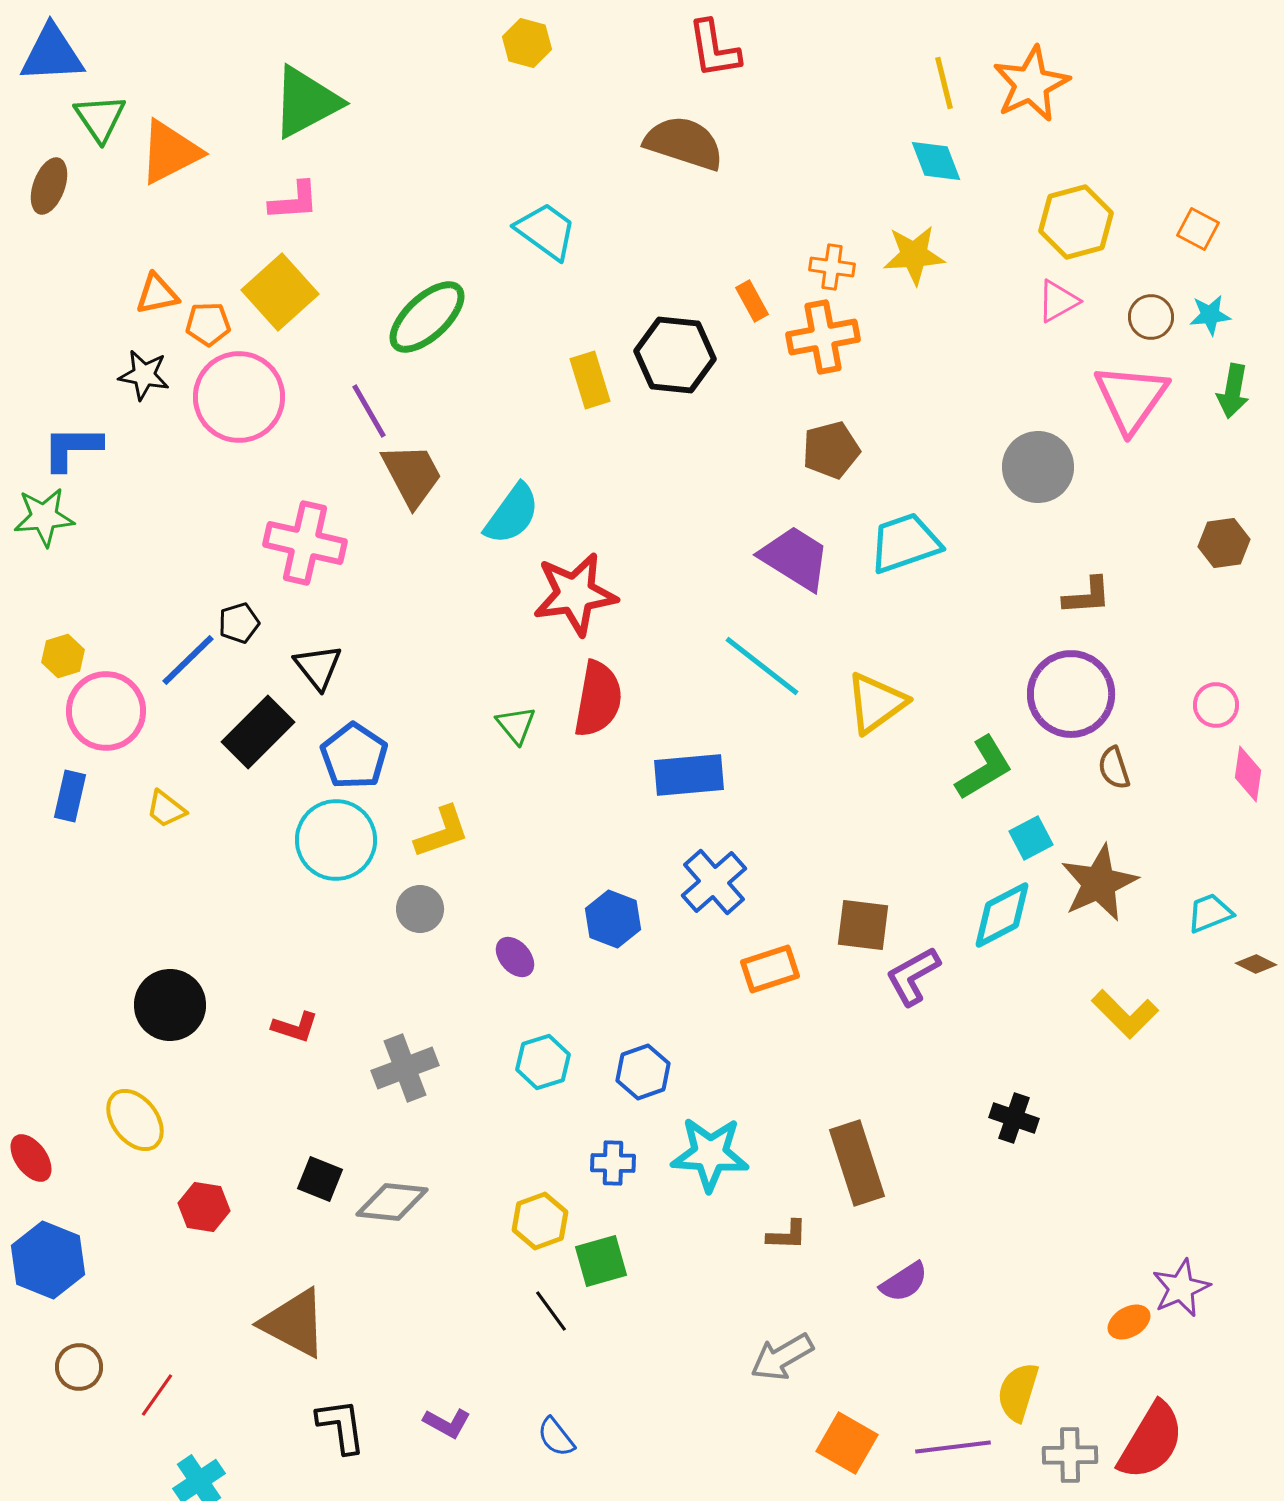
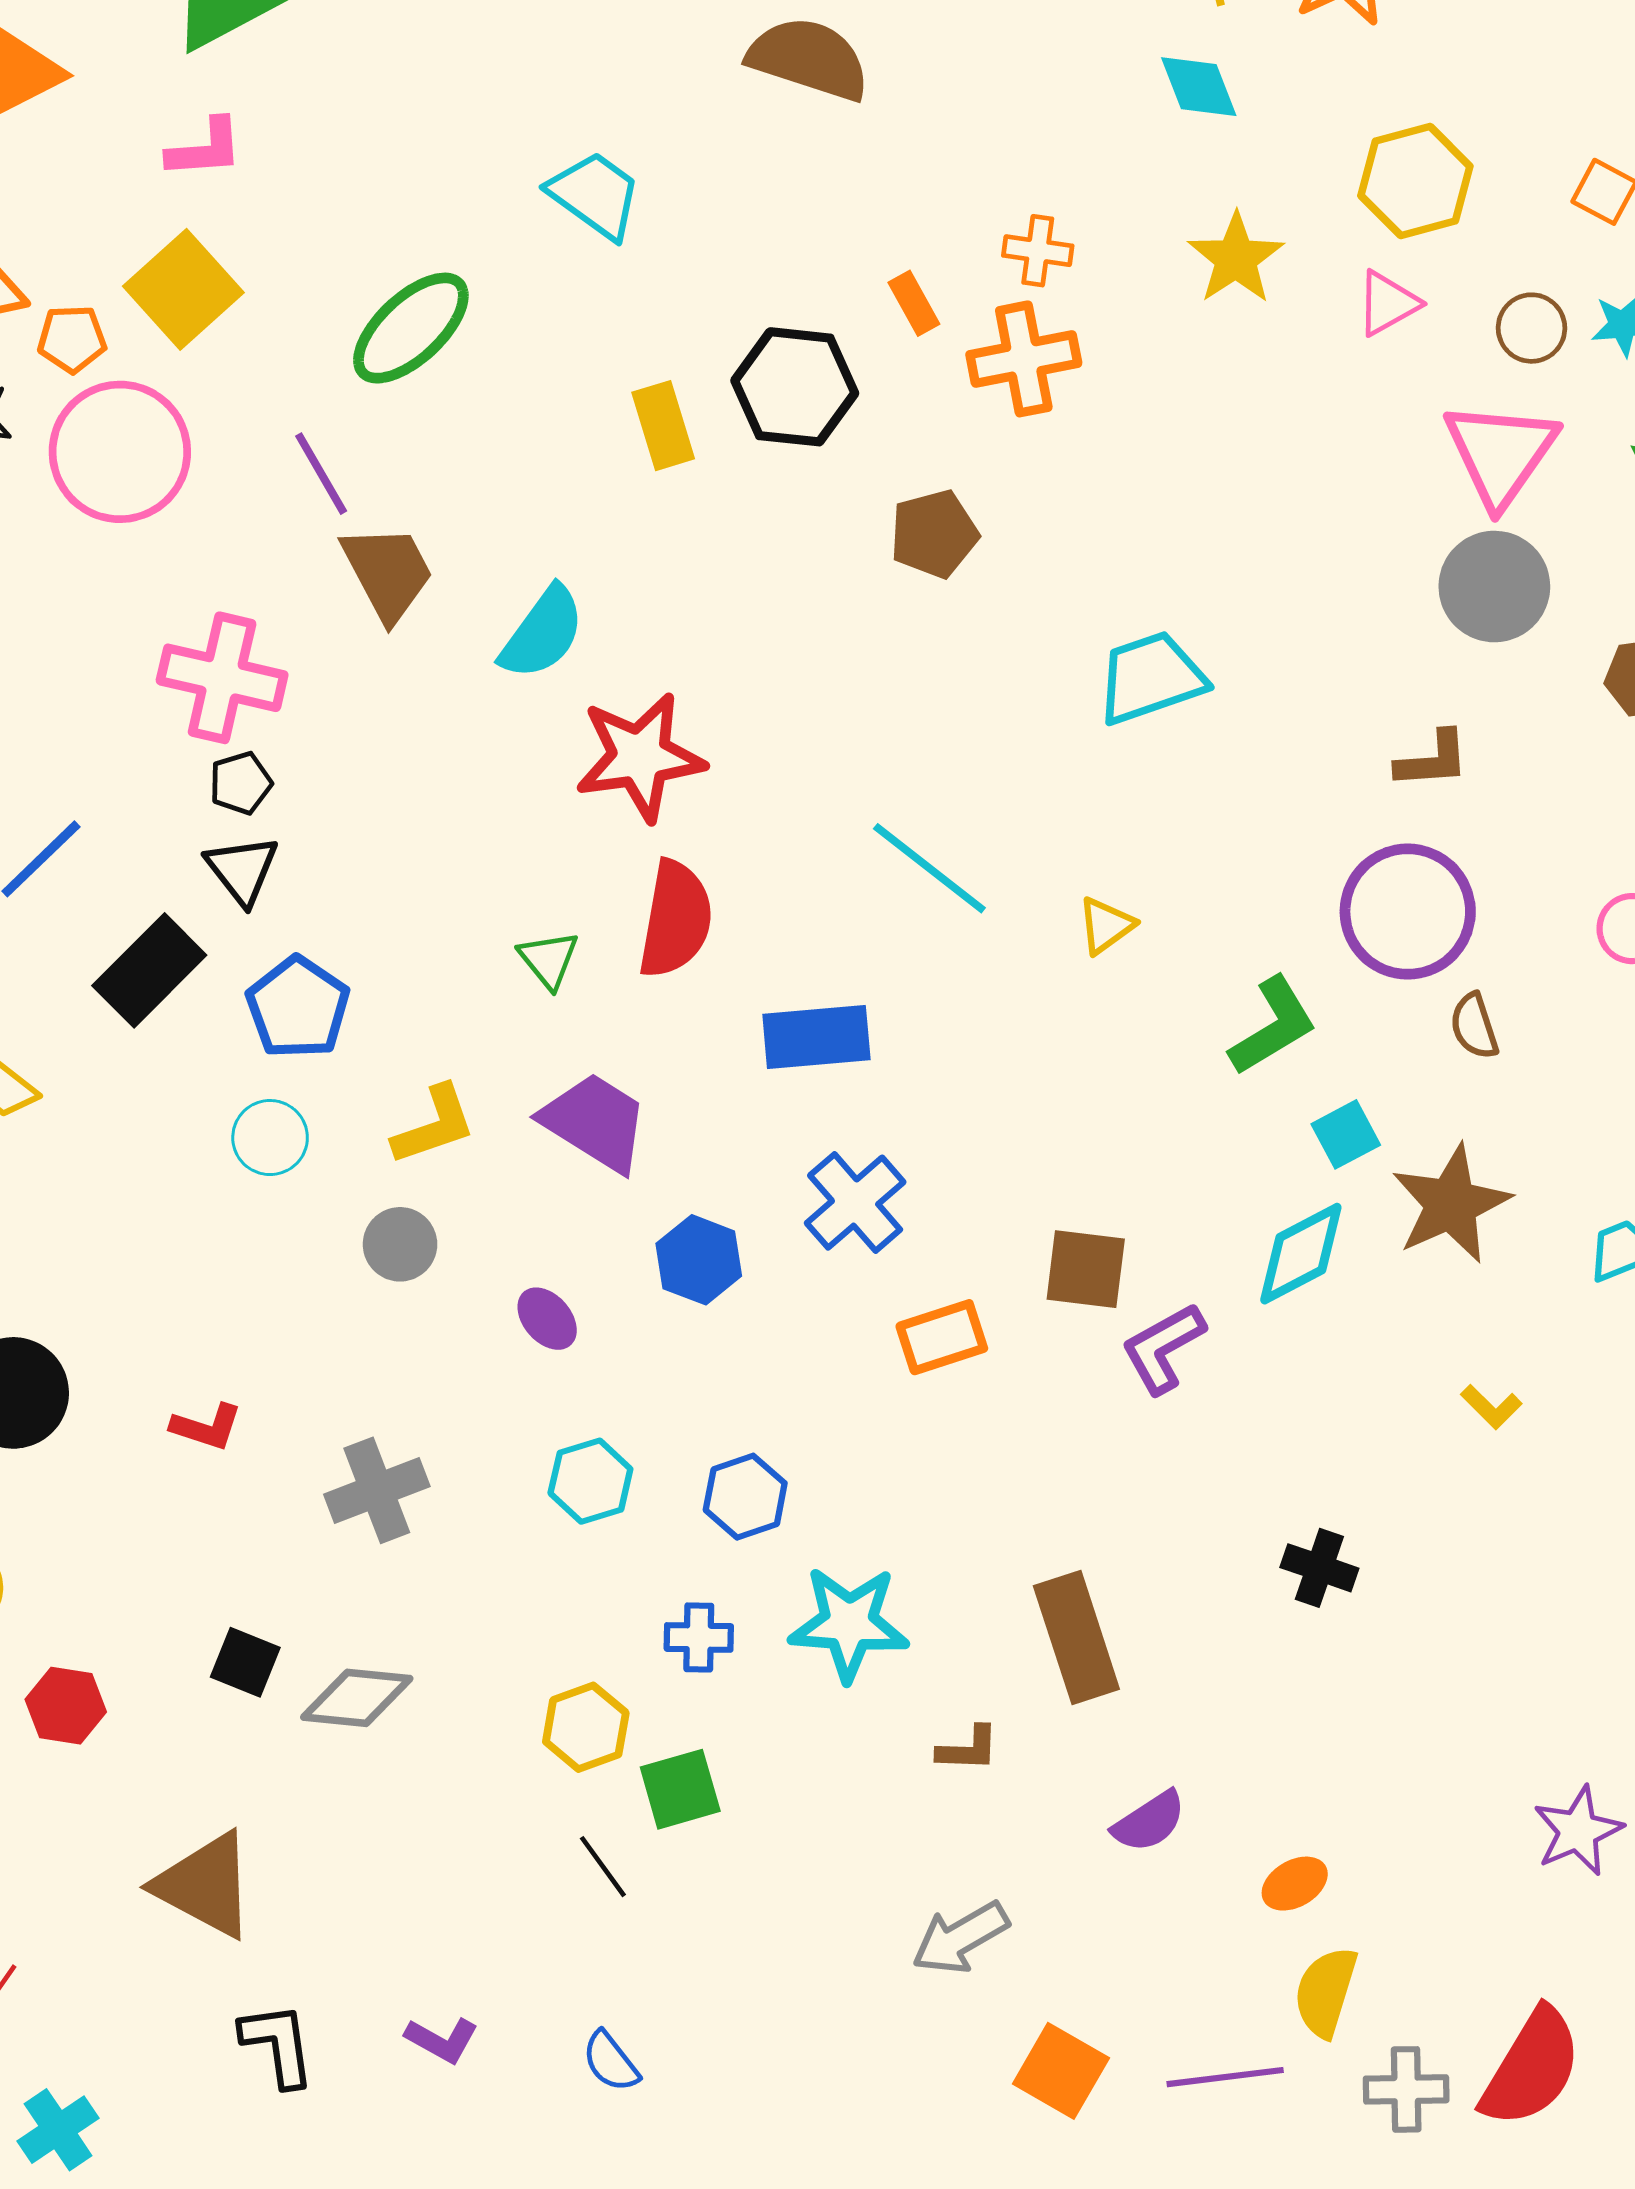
yellow star: (914, 255) -> (1236, 258), moved, turned -30
brown pentagon: (831, 450) -> (934, 534), moved
gray circle: (1038, 467) -> (1494, 587), moved
purple trapezoid: (795, 558) -> (595, 1122), moved
black pentagon: (239, 623) -> (241, 783), moved
yellow triangle: (876, 703) -> (1106, 925), size x0.6
cyan circle: (336, 840) -> (270, 1138), size x0.6
yellow L-shape: (1125, 1014) -> (1491, 1407), size x0.6
orange ellipse: (1129, 1322) -> (1295, 1884), moved

